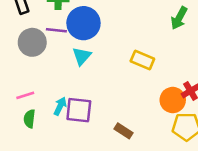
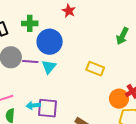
purple line: (56, 30) -> (30, 62), moved
cyan arrow: (60, 106) -> (33, 105), turned -120

